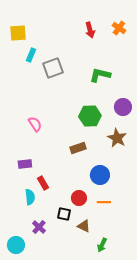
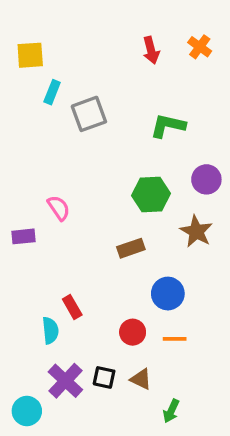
purple rectangle: (25, 164) -> (23, 236), moved
black square: (64, 214) -> (104, 377), moved
purple cross: (39, 227) -> (65, 381), size x1.5

